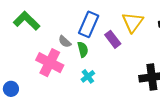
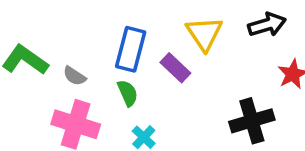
gray semicircle: (65, 42) -> (74, 76), moved

